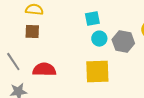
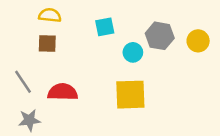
cyan square: (92, 19) -> (105, 27), moved
gray hexagon: (123, 42) -> (160, 36), moved

